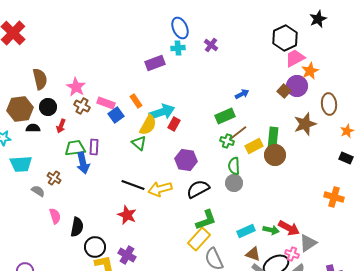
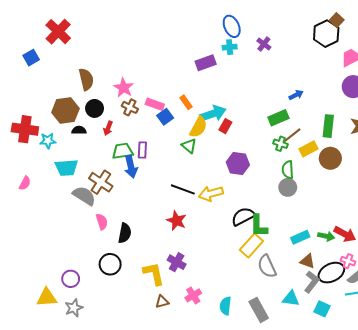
black hexagon: (285, 38) -> (326, 34), moved
brown square: (284, 91) -> (337, 20), moved
green rectangle: (273, 138) -> (328, 126), moved
brown cross: (54, 178) -> (101, 182), size x1.6
black semicircle: (198, 189) -> (243, 216), moved
gray semicircle: (38, 191) -> (84, 196), size x1.6
green L-shape: (206, 220) -> (259, 226), turned 110
black circle: (95, 247) -> (110, 264), moved

